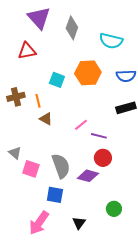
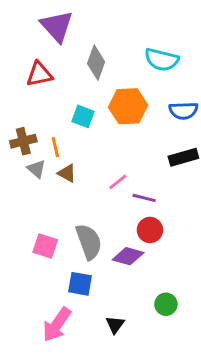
gray diamond: (72, 28) -> (96, 63), moved
gray triangle: (15, 153) -> (36, 169), moved

